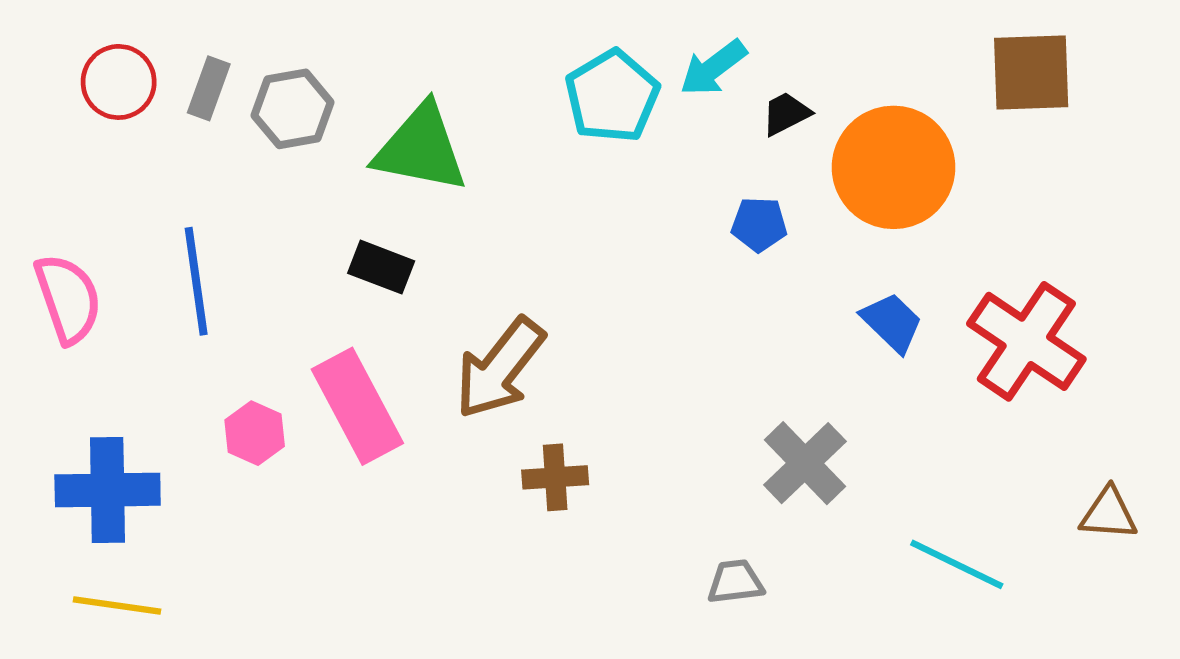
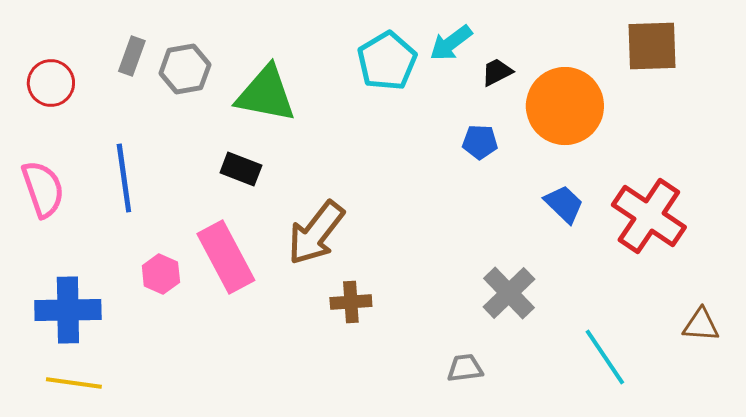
red circle: (119, 82) -> (51, 83), moved
cyan line: (957, 564) -> (605, 357), turned 30

